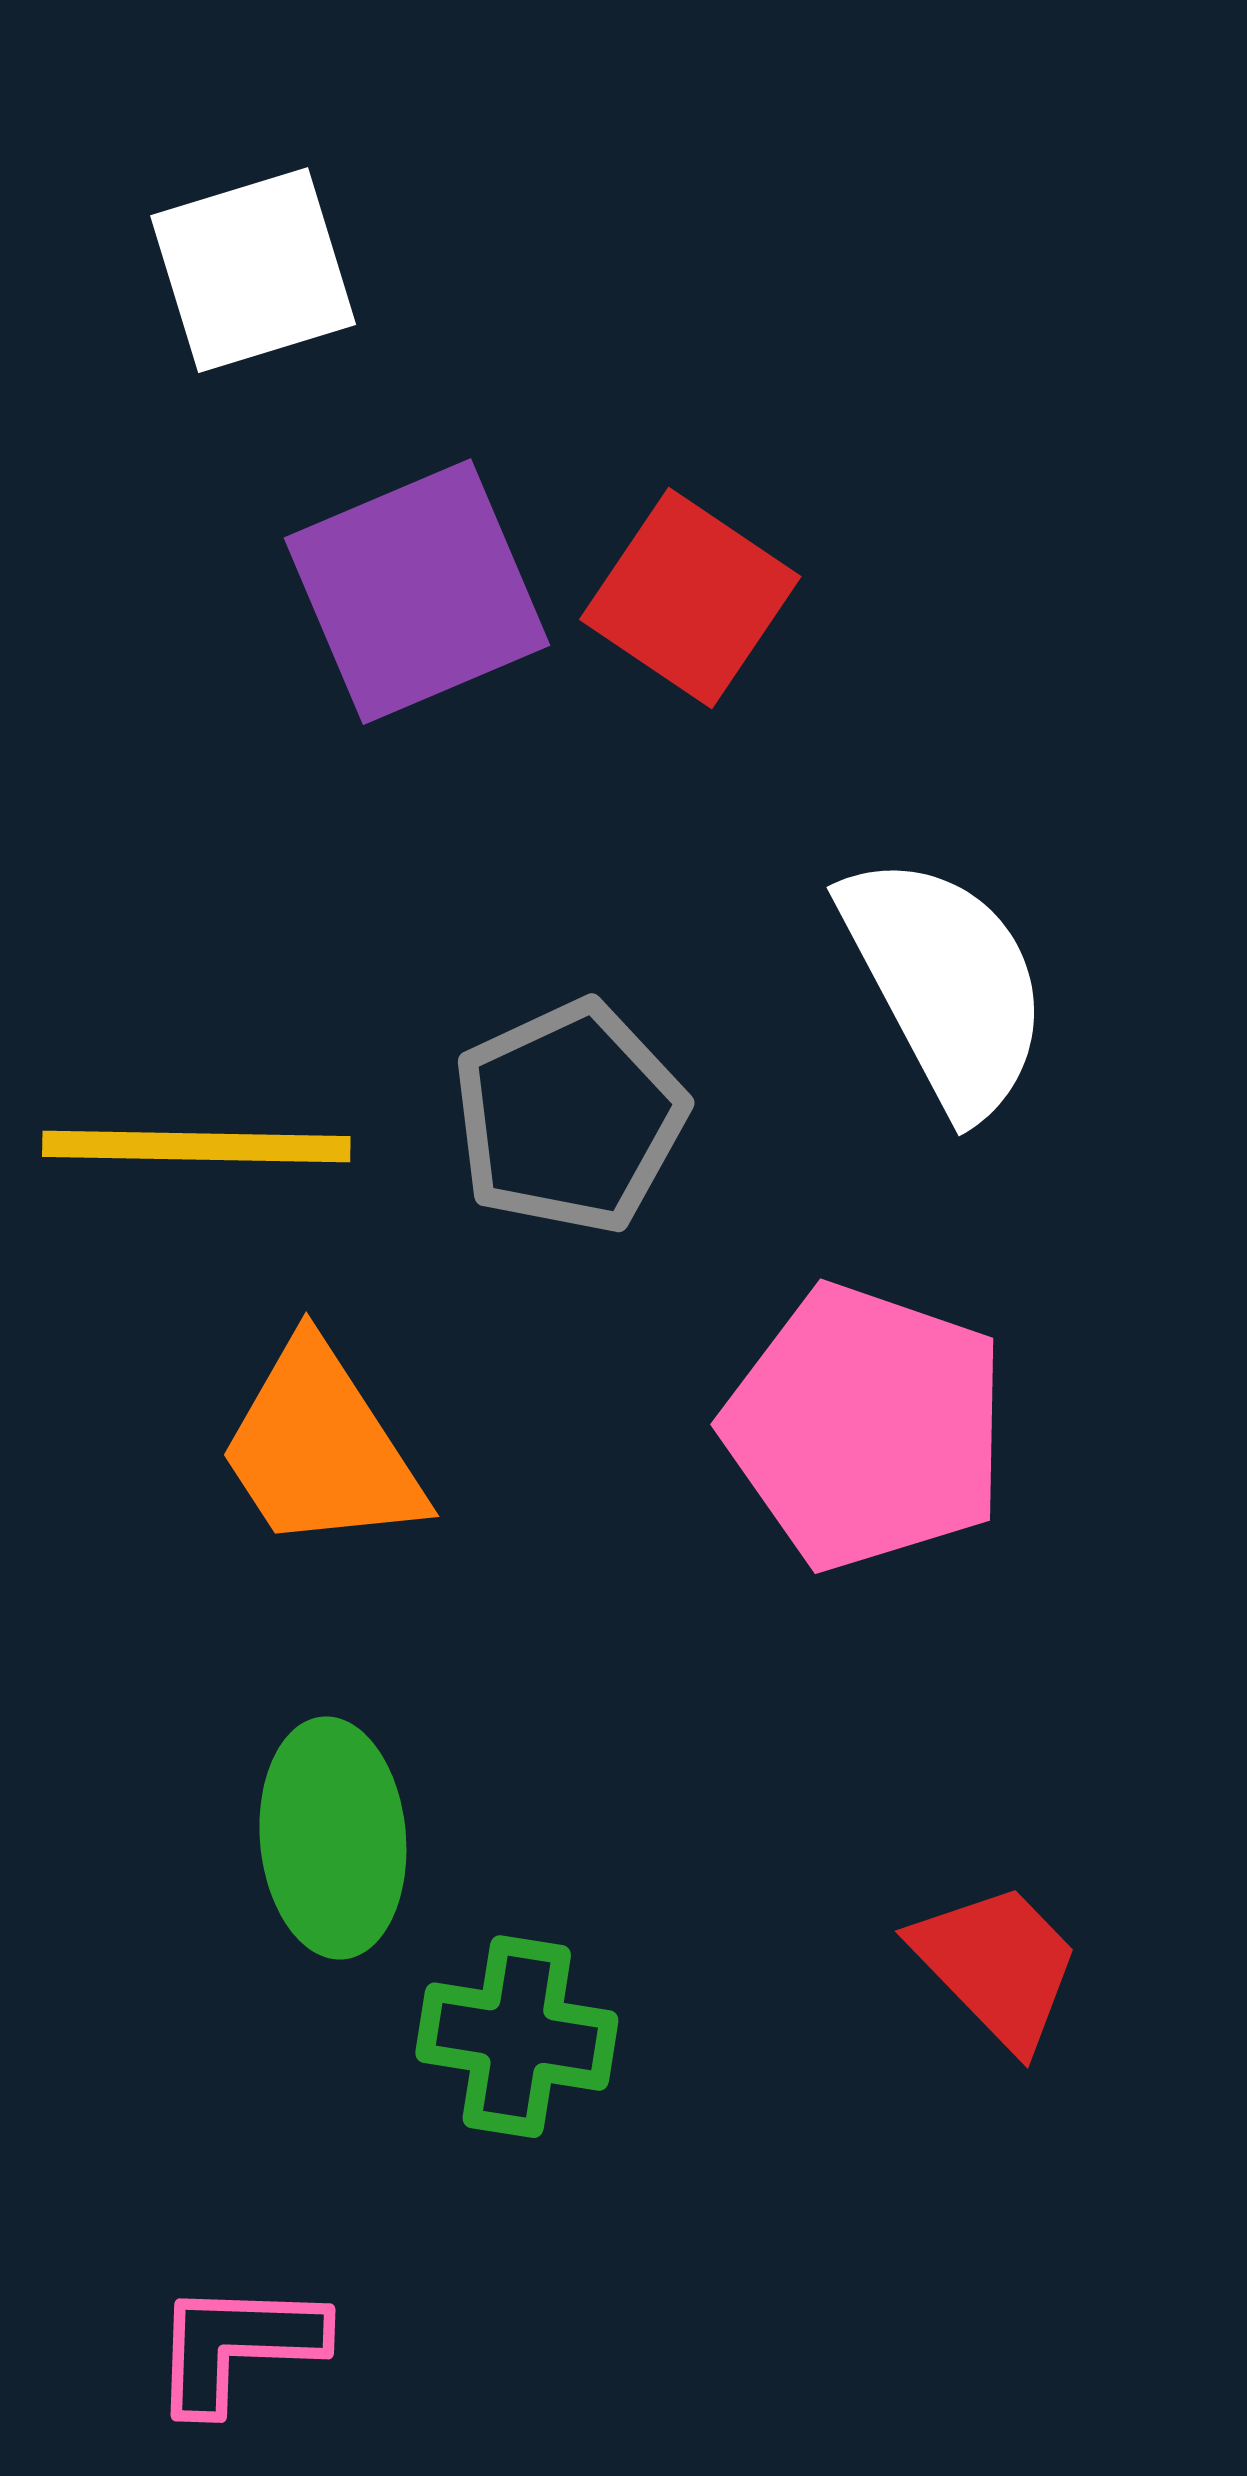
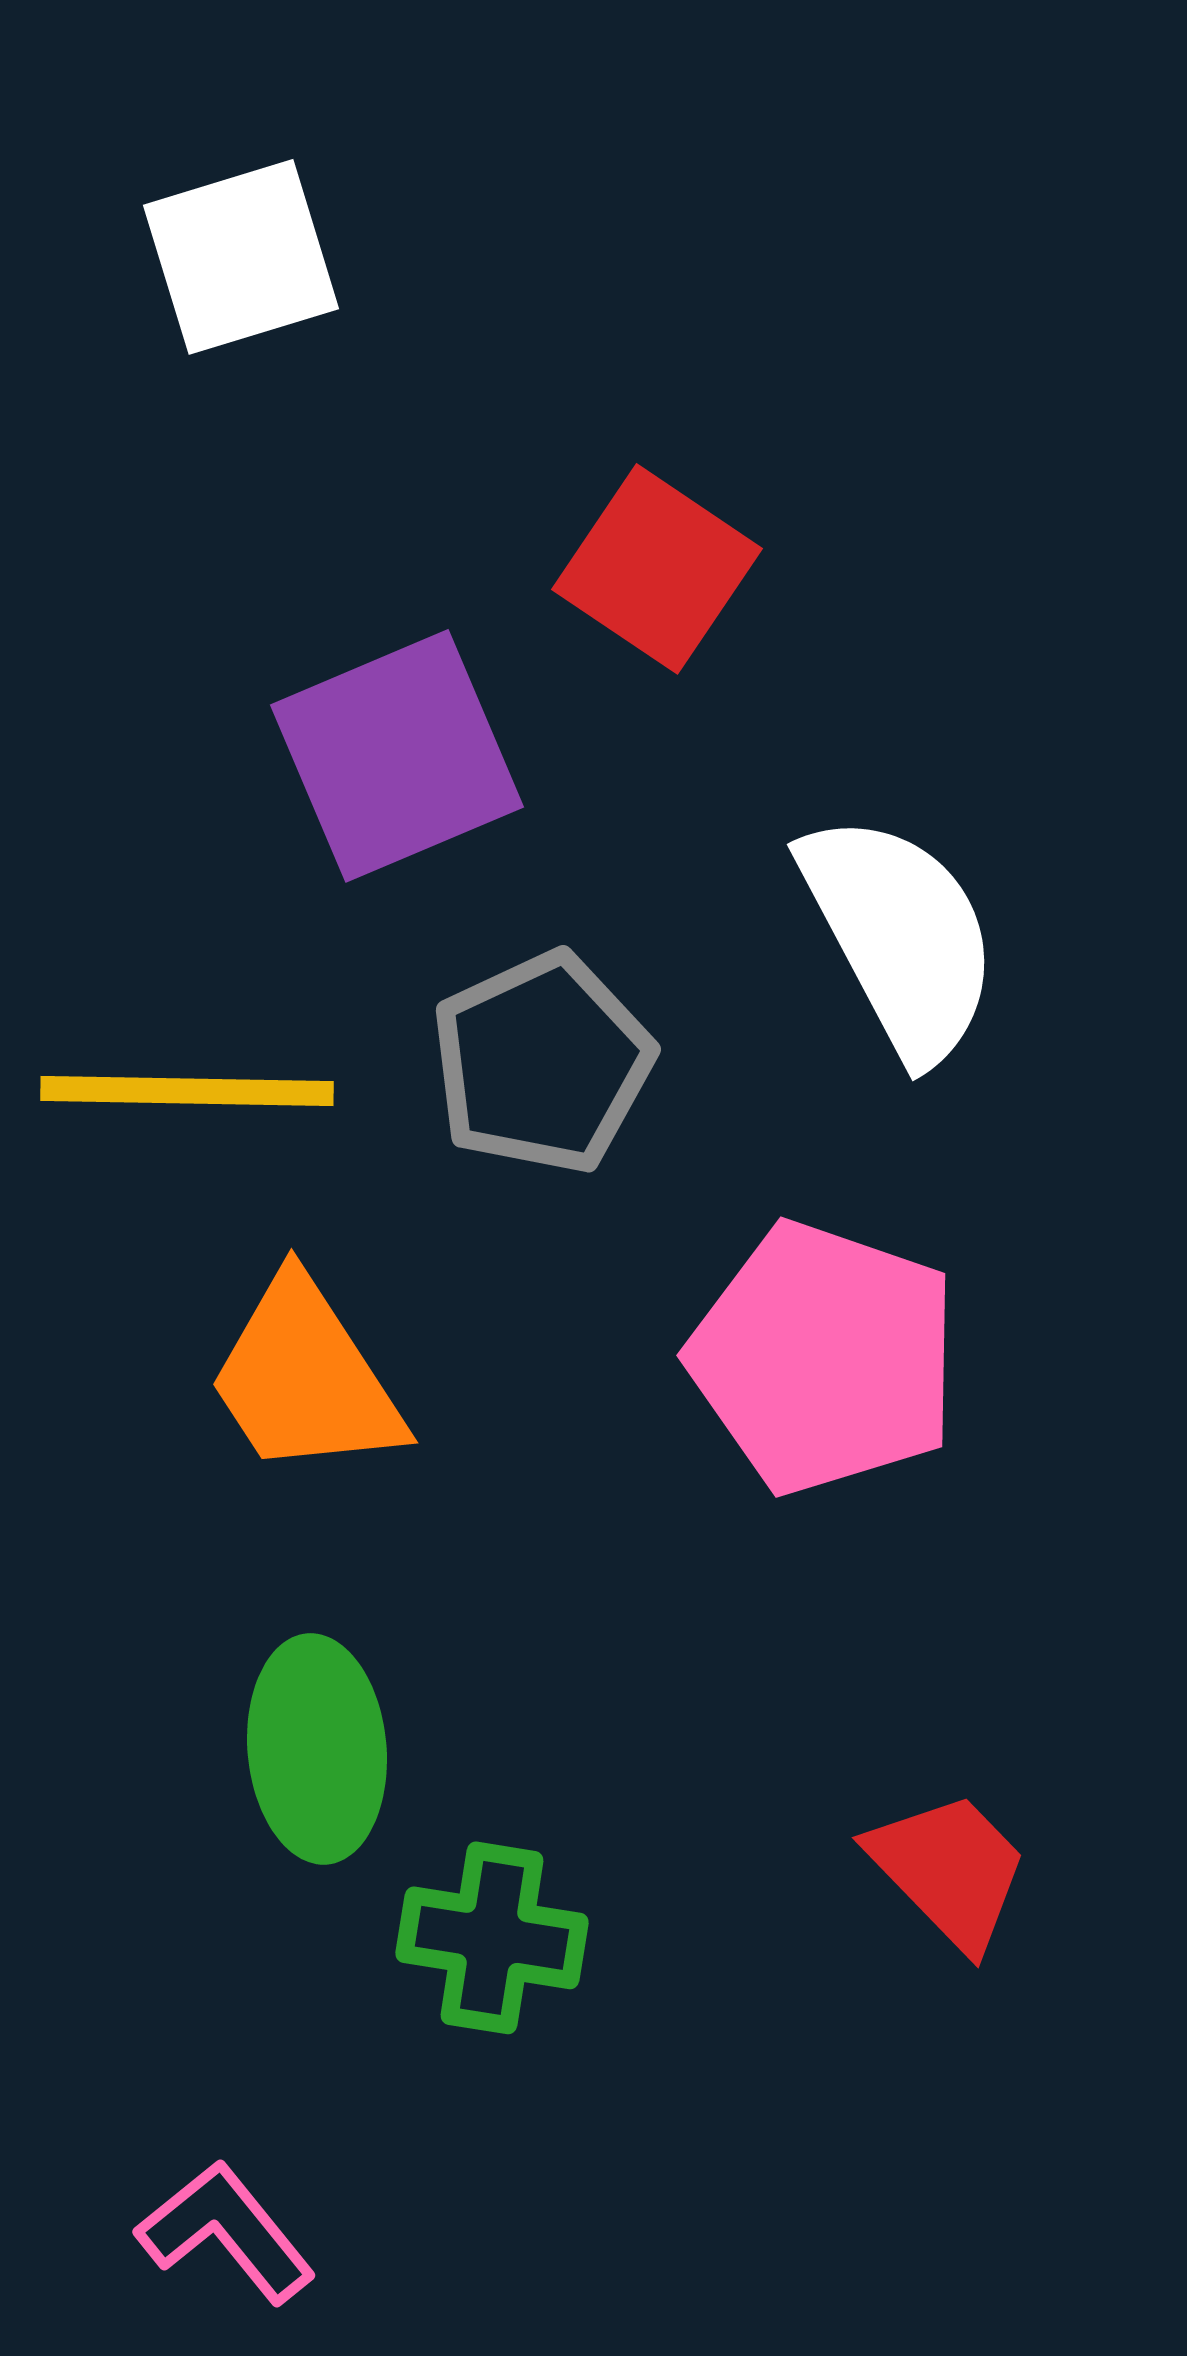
purple square: (417, 592) -> (397, 756), moved
pink L-shape: (237, 2346) -> (226, 2232), turned 49

